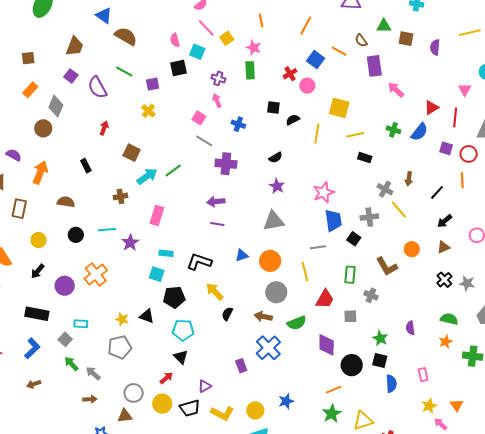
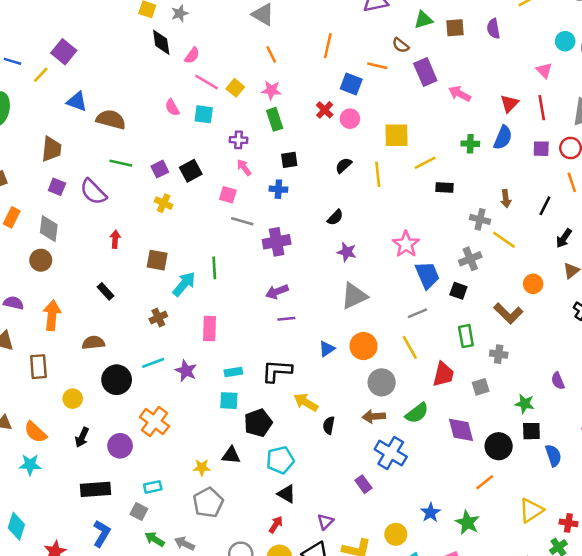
black square: (178, 68) -> (191, 171), moved
black square: (273, 108) -> (289, 160), moved
green line: (173, 170) -> (214, 268), turned -42
black circle: (76, 235) -> (117, 380), size x1.5
green star: (332, 414) -> (467, 523), moved

